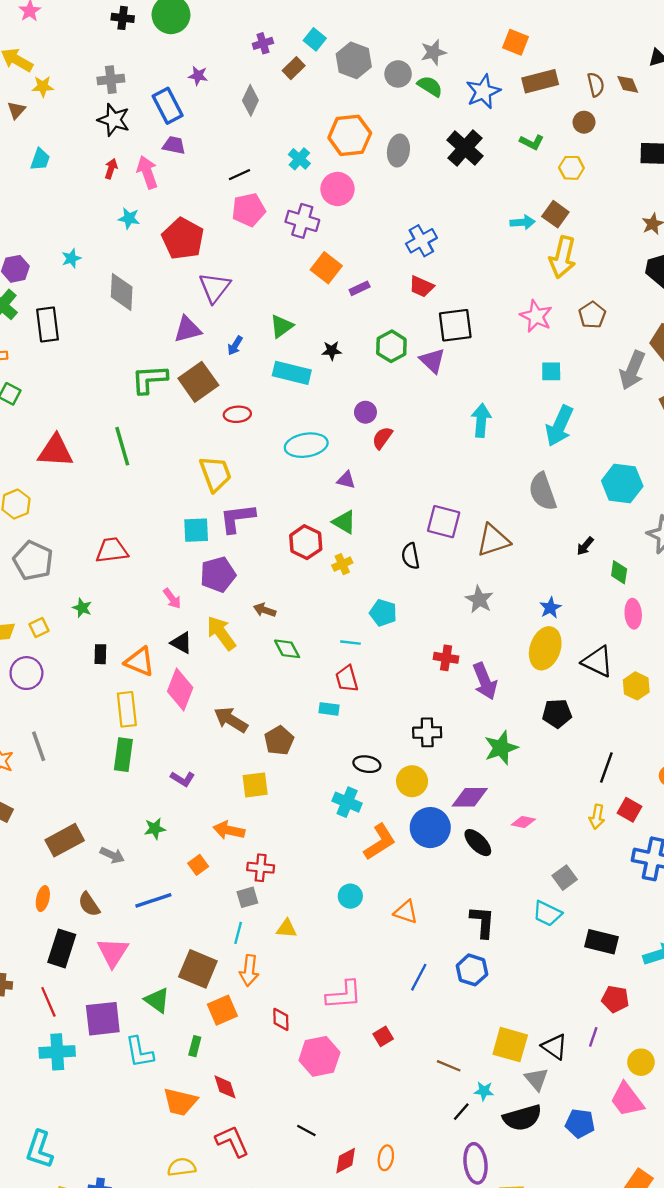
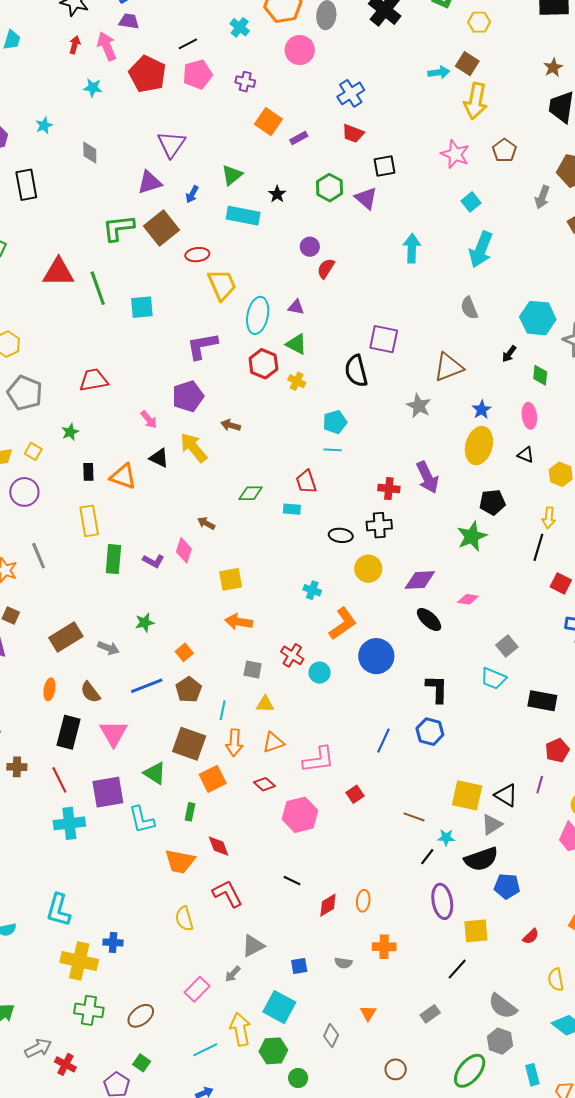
pink circle: (337, 189) -> (300, 50), moved
purple cross: (302, 221) -> (245, 82), size x0.7
red pentagon: (183, 239) -> (147, 74), moved
gray diamond: (122, 292) -> (90, 153), size x0.7
black square: (455, 325) -> (385, 166), size x0.7
black star: (332, 351) -> (277, 194), turned -30
gray arrow: (632, 370) -> (542, 197), size x0.7
cyan square: (551, 371) -> (471, 202), turned -36
cyan ellipse: (306, 445) -> (258, 315), moved, turned -66
red triangle: (55, 451) -> (58, 272), moved
yellow trapezoid: (215, 474) -> (222, 285), moved
cyan hexagon: (622, 484) -> (538, 318), moved
gray semicircle: (543, 492) -> (469, 308), size x0.7
cyan square: (196, 530) -> (142, 307), moved
brown triangle: (493, 540) -> (448, 367), moved
black semicircle: (410, 556) -> (356, 371), size x1.4
yellow cross: (342, 564) -> (297, 381), turned -36
green star: (82, 608) -> (70, 432), turned 30
cyan pentagon: (383, 613) -> (335, 422), turned -30
pink ellipse: (633, 614) -> (529, 416), moved
yellow square: (39, 627) -> (33, 451), turned -30
cyan line: (350, 643) -> (333, 450), moved
green diamond: (287, 649) -> (251, 493), moved, turned -60
red cross: (446, 658) -> (389, 489), moved
black triangle: (598, 662) -> (526, 455), size x0.6
pink diamond: (180, 690) -> (184, 550), moved, size x0.7
yellow rectangle: (127, 709) -> (89, 521), moved
brown arrow: (231, 720) -> (206, 523), size x0.6
brown pentagon: (279, 741) -> (189, 690), moved
green star: (501, 748) -> (472, 536), moved
black ellipse: (367, 764) -> (341, 535), moved
purple L-shape: (183, 779) -> (153, 561), moved
cyan cross: (347, 802) -> (312, 590), size x0.7
yellow arrow: (597, 817) -> (549, 518), moved
blue circle: (430, 828) -> (376, 656), moved
orange arrow: (229, 830) -> (239, 622), moved
red cross: (261, 868) -> (292, 655), moved, turned 30
gray square: (247, 897) -> (253, 670), moved, turned 30
orange triangle: (406, 912) -> (273, 743), moved, turned -35
red pentagon: (615, 999) -> (557, 750), turned -30
red diamond: (281, 1019) -> (264, 784), turned -45
gray triangle: (536, 1079) -> (492, 825), turned 40
blue pentagon: (580, 1123) -> (507, 886), moved
yellow semicircle: (182, 1167) -> (184, 919), turned -95

